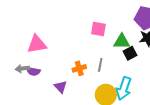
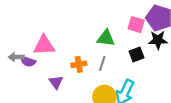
pink square: (98, 29) -> (136, 25), moved
green triangle: (122, 41) -> (106, 38), moved
pink triangle: (37, 44) -> (44, 45), moved

